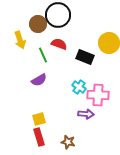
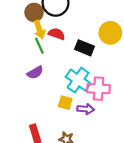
yellow arrow: (20, 40) -> (39, 30), moved
cyan cross: (79, 87) -> (78, 80), size x1.6
yellow square: (39, 119) -> (65, 103), moved, turned 32

